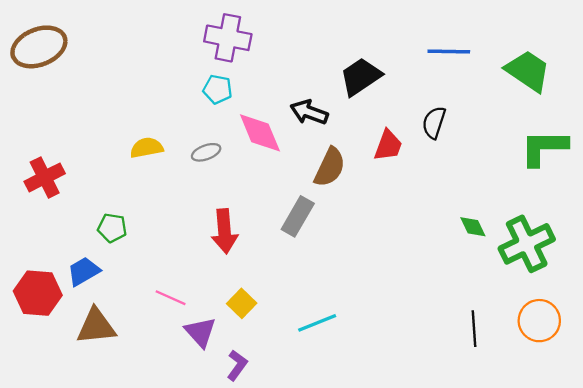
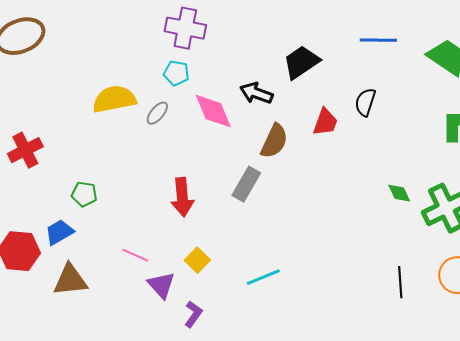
yellow semicircle: (147, 148) -> (114, 99), moved, size x1.5
gray ellipse: (206, 152) -> (157, 113), moved, turned -30

